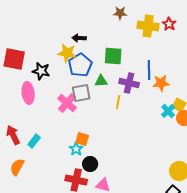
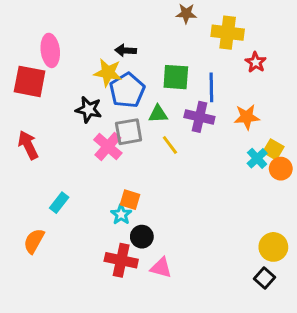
red star: (169, 24) -> (256, 62), moved
blue line: (149, 70) -> (211, 87), moved
black star: (41, 71) -> (89, 110), moved
pink ellipse: (28, 93) -> (50, 50), moved
yellow line: (118, 102) -> (170, 145), moved, turned -48
red arrow: (13, 135) -> (28, 145), moved

